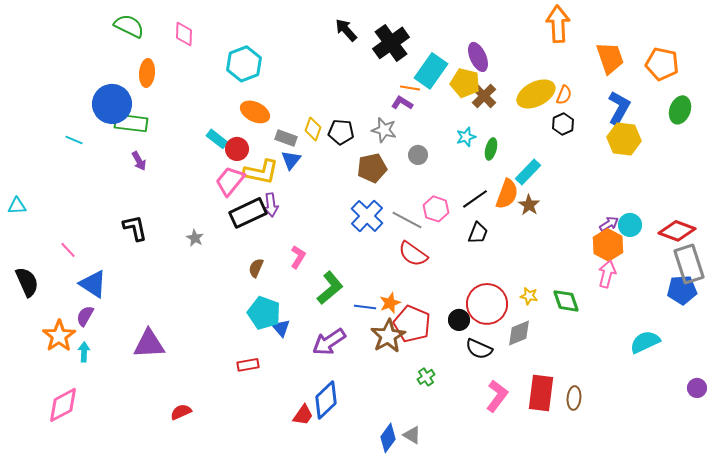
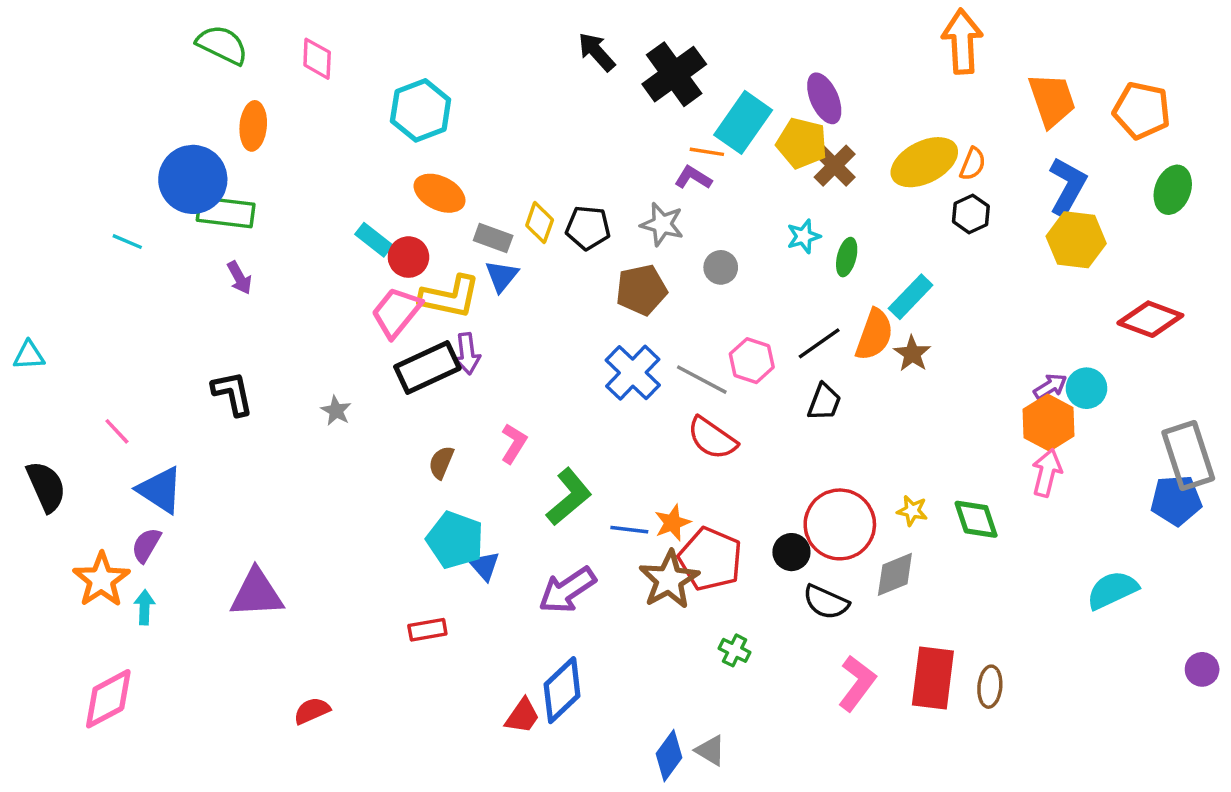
red diamond: (677, 231) -> (1150, 319), moved
green cross: (426, 377) -> (735, 650), turned -30

